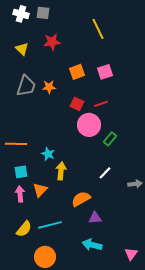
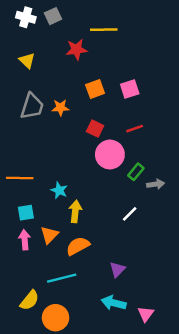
gray square: (43, 13) -> (53, 16), turned -32
yellow line: (98, 29) -> (104, 30), moved, turned -65
red star: (52, 42) -> (77, 49), moved
red line: (101, 104) -> (135, 129), moved
gray arrow: (135, 184) -> (156, 184), moved
orange semicircle: (81, 199) -> (78, 246), moved
purple triangle: (95, 218) -> (117, 269), turned -40
yellow semicircle: (24, 229) -> (30, 300), moved
pink triangle: (131, 254) -> (146, 314), moved

